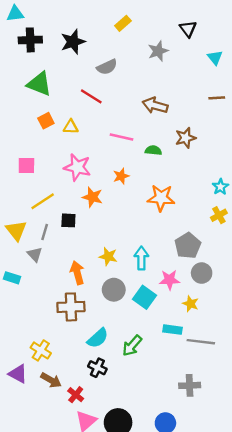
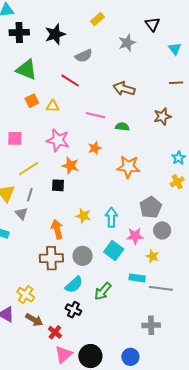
brown star: (185, 138) -> (162, 116), moved
black square: (68, 220) -> (58, 185), moved
gray circle: (114, 290) -> (83, 256), moved

